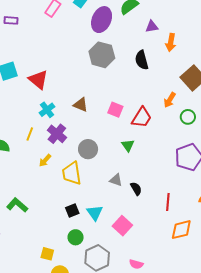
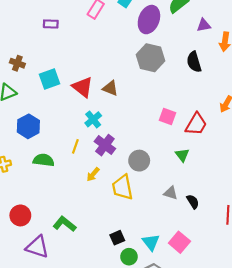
brown triangle: (81, 105) -> (110, 88), moved
black square: (72, 210) -> (117, 238), moved
cyan triangle: (95, 213) -> (151, 242), moved

